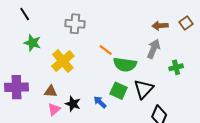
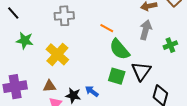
orange line: (106, 50) -> (107, 28), moved
green semicircle: (125, 65) -> (119, 49), turned 50
blue arrow: (100, 102) -> (92, 91), moved

